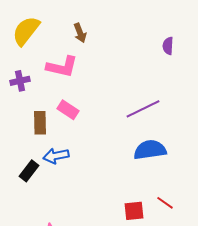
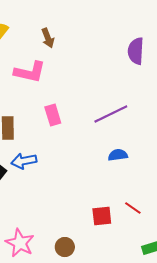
purple semicircle: (168, 46) -> (136, 51), size x1.5
pink rectangle: (68, 110) -> (53, 115), moved, turned 40
blue semicircle: (150, 150) -> (118, 155), size x0.6

